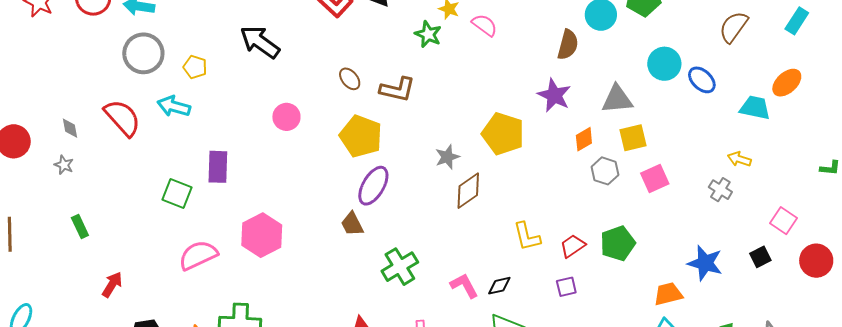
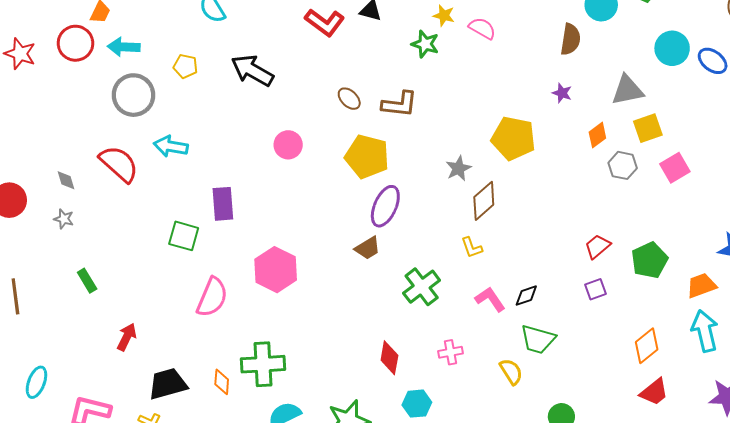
yellow pentagon: (195, 67) -> (185, 66), moved
purple star: (554, 95) -> (562, 93), size x0.6
brown trapezoid: (352, 224) -> (368, 248), turned -88
yellow L-shape: (527, 237) -> (472, 248), moved, size x0.7
green pentagon: (618, 243) -> (650, 260), moved
pink semicircle: (198, 255) -> (212, 297), turned 144

